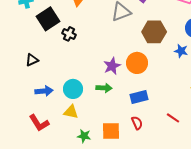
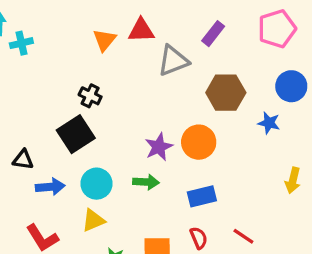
black square: (48, 19) -> (76, 134), moved
black triangle: (32, 60) -> (23, 160), moved, turned 32
yellow triangle: (71, 112) -> (93, 220), turned -35
red line: (173, 118) -> (243, 236), moved

